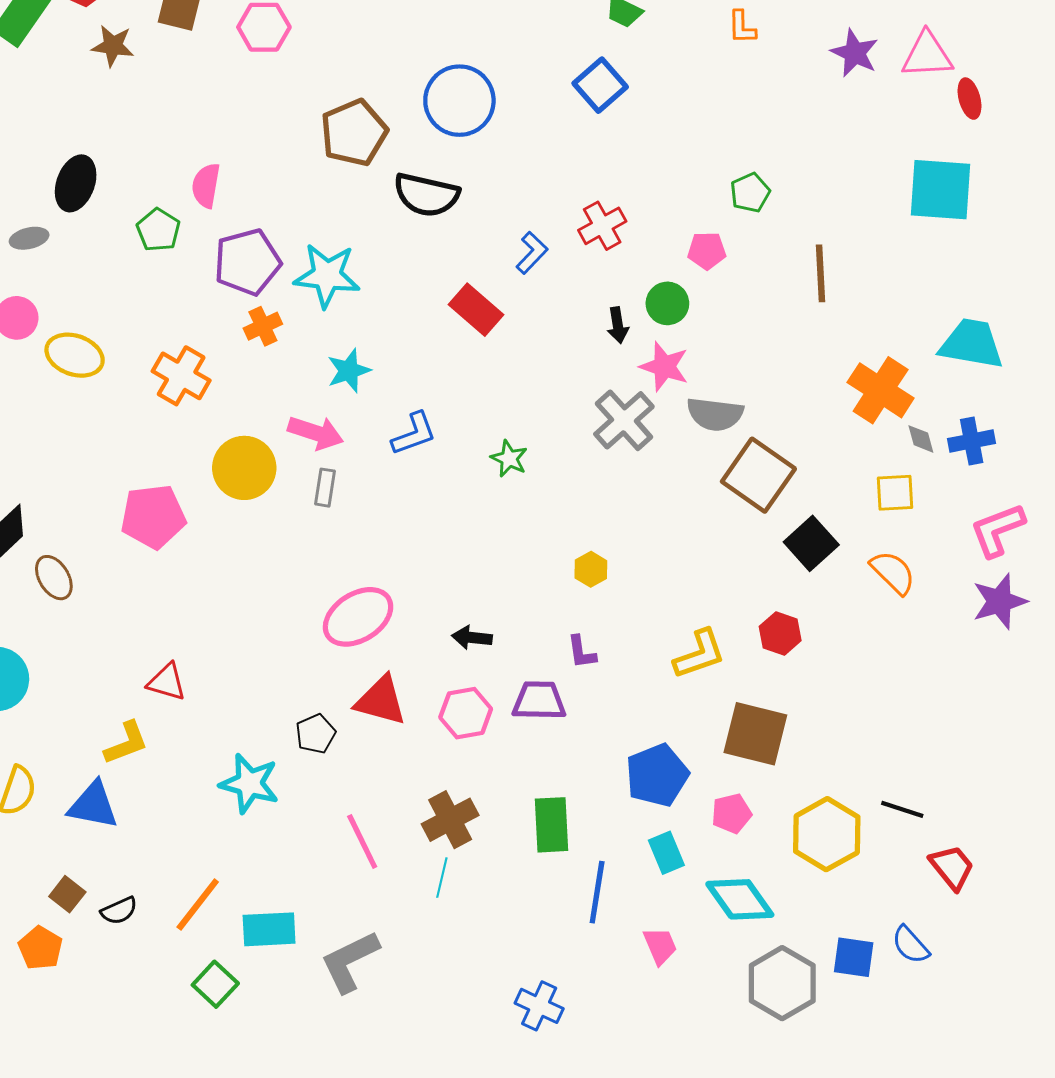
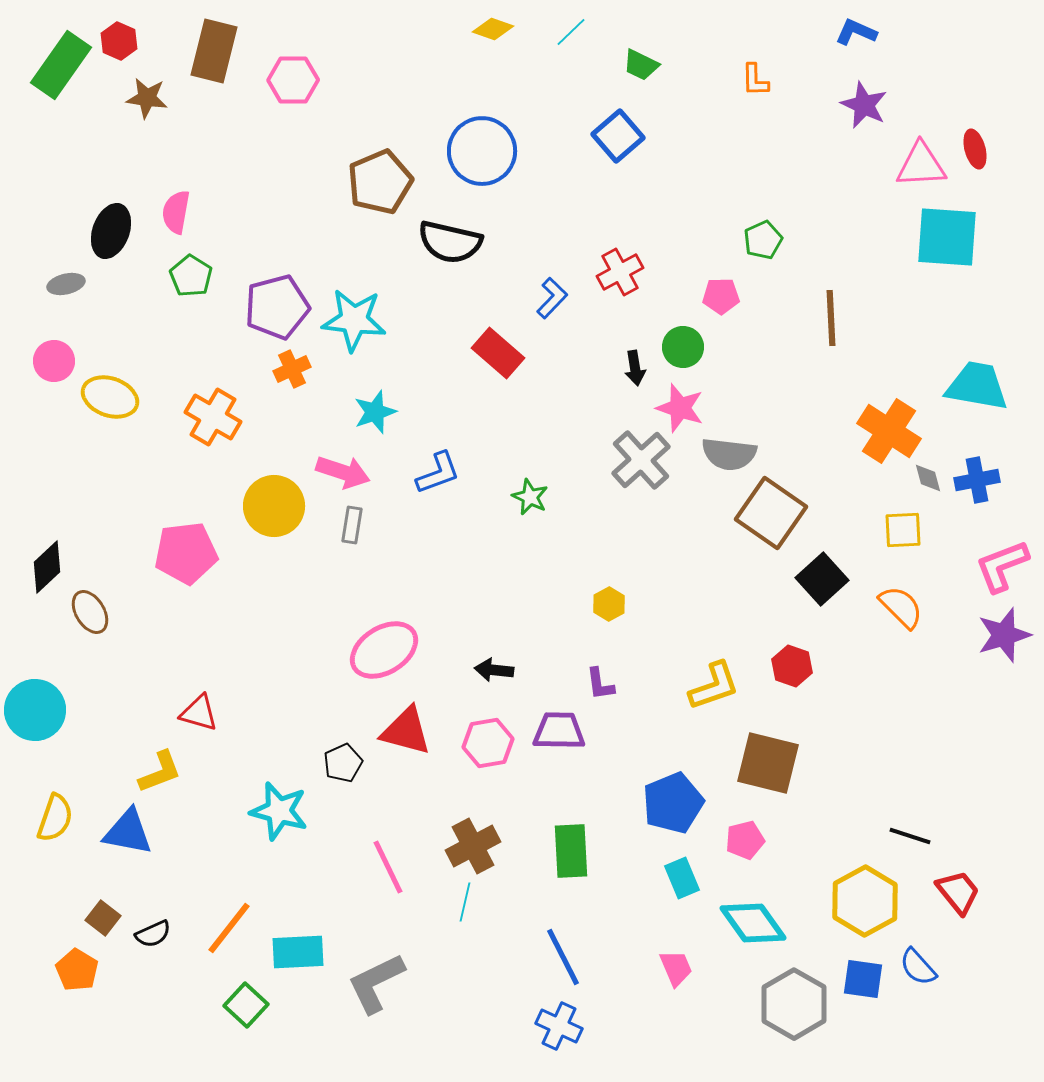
pink triangle: (927, 55) -> (921, 165), moved
pink semicircle: (206, 185) -> (176, 212), moved
yellow hexagon: (827, 834) -> (865, 901), moved
blue line: (597, 892) -> (563, 957), moved, turned -36

